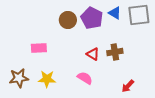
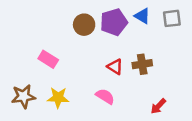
gray square: (139, 15) -> (172, 18), size x0.7
purple pentagon: (92, 18) -> (114, 22), turned 30
pink rectangle: (39, 48) -> (48, 59), turned 35

